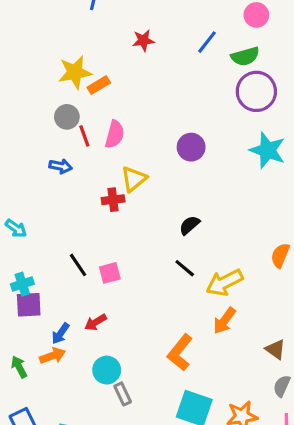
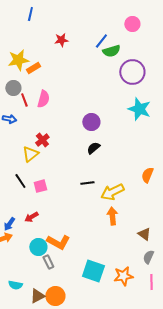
green semicircle: (245, 56) -> (111, 51), moved
purple circle: (191, 147) -> (91, 122), moved
yellow triangle: (134, 179) -> (30, 154), moved
red cross: (113, 200) -> (42, 140), turned -32
black semicircle: (189, 225) -> (93, 148), moved
black line: (185, 268) -> (87, 183), turned -48
orange arrow: (225, 321) -> (112, 216), turned 138
orange L-shape: (180, 353) -> (58, 242), moved, turned -100

